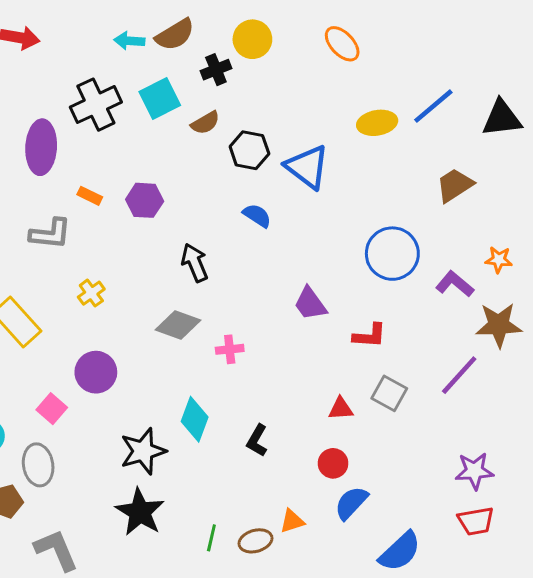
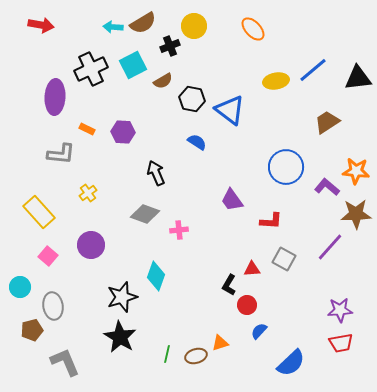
orange star: (499, 260) -> (356, 171), size x1.5
pink square: (52, 409) -> (48, 256), moved
black L-shape: (257, 441) -> (229, 285), moved
blue semicircle: (351, 503) -> (259, 331), size x0.7

